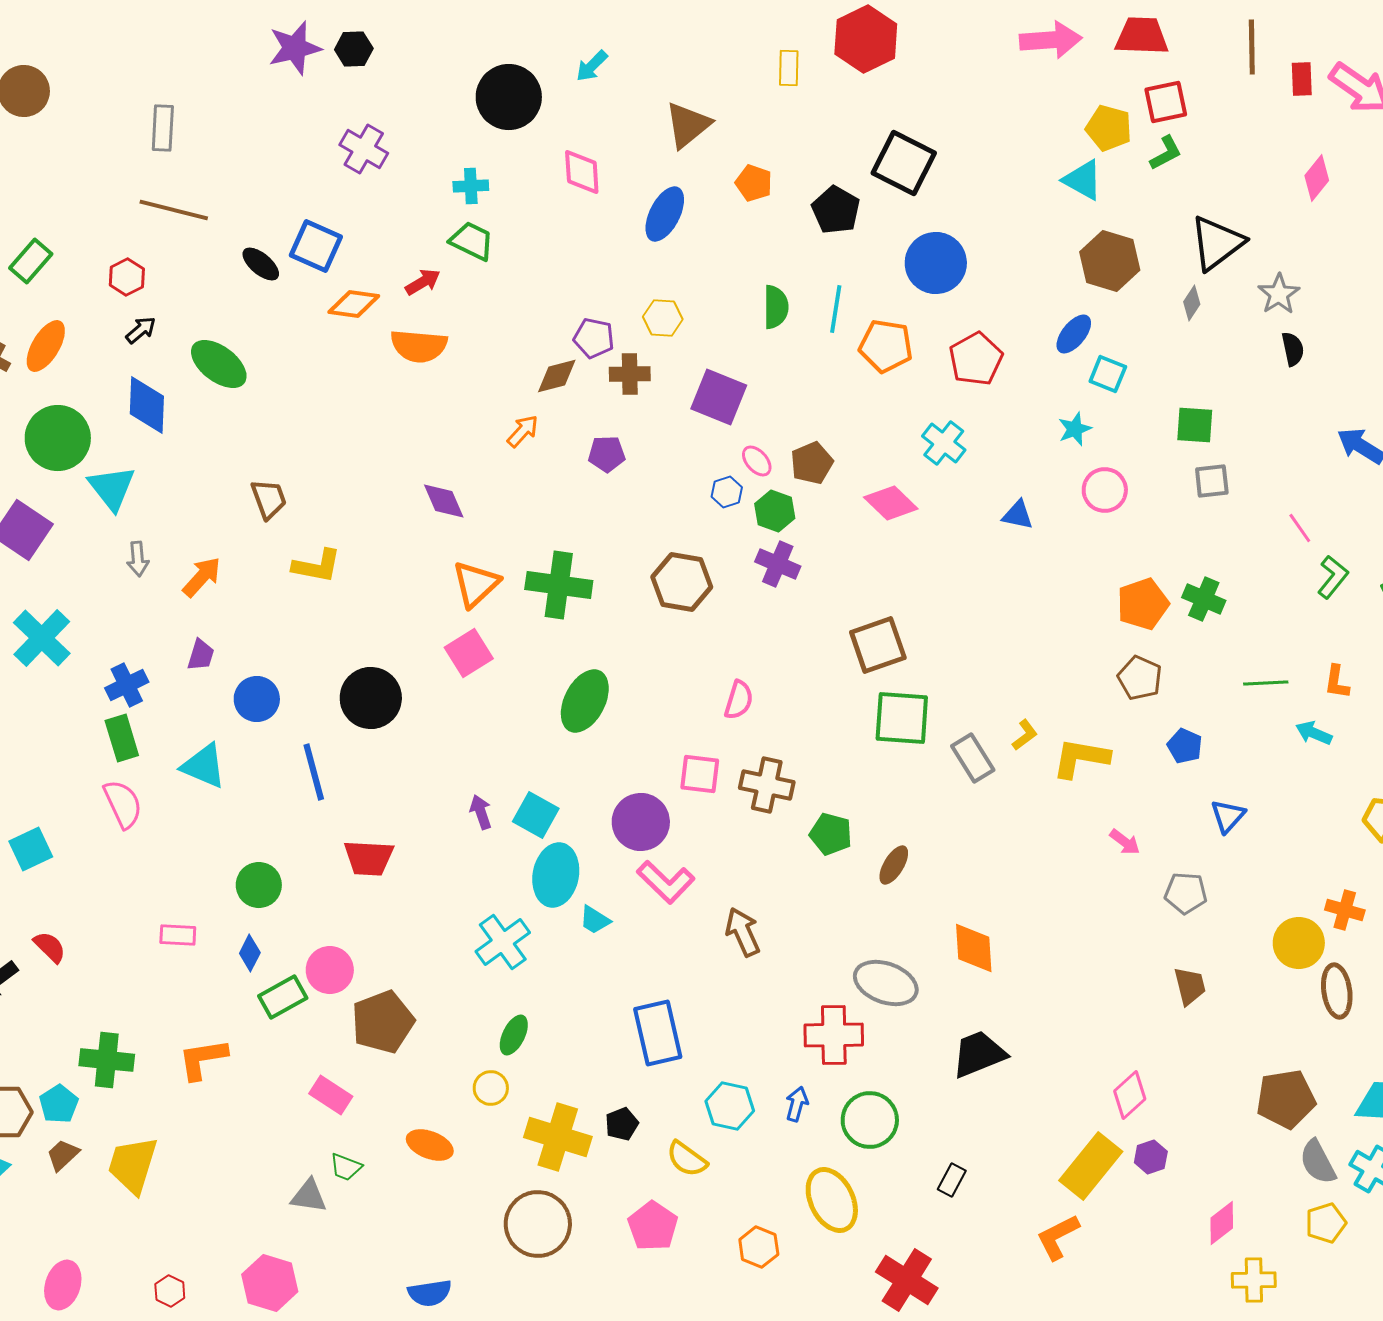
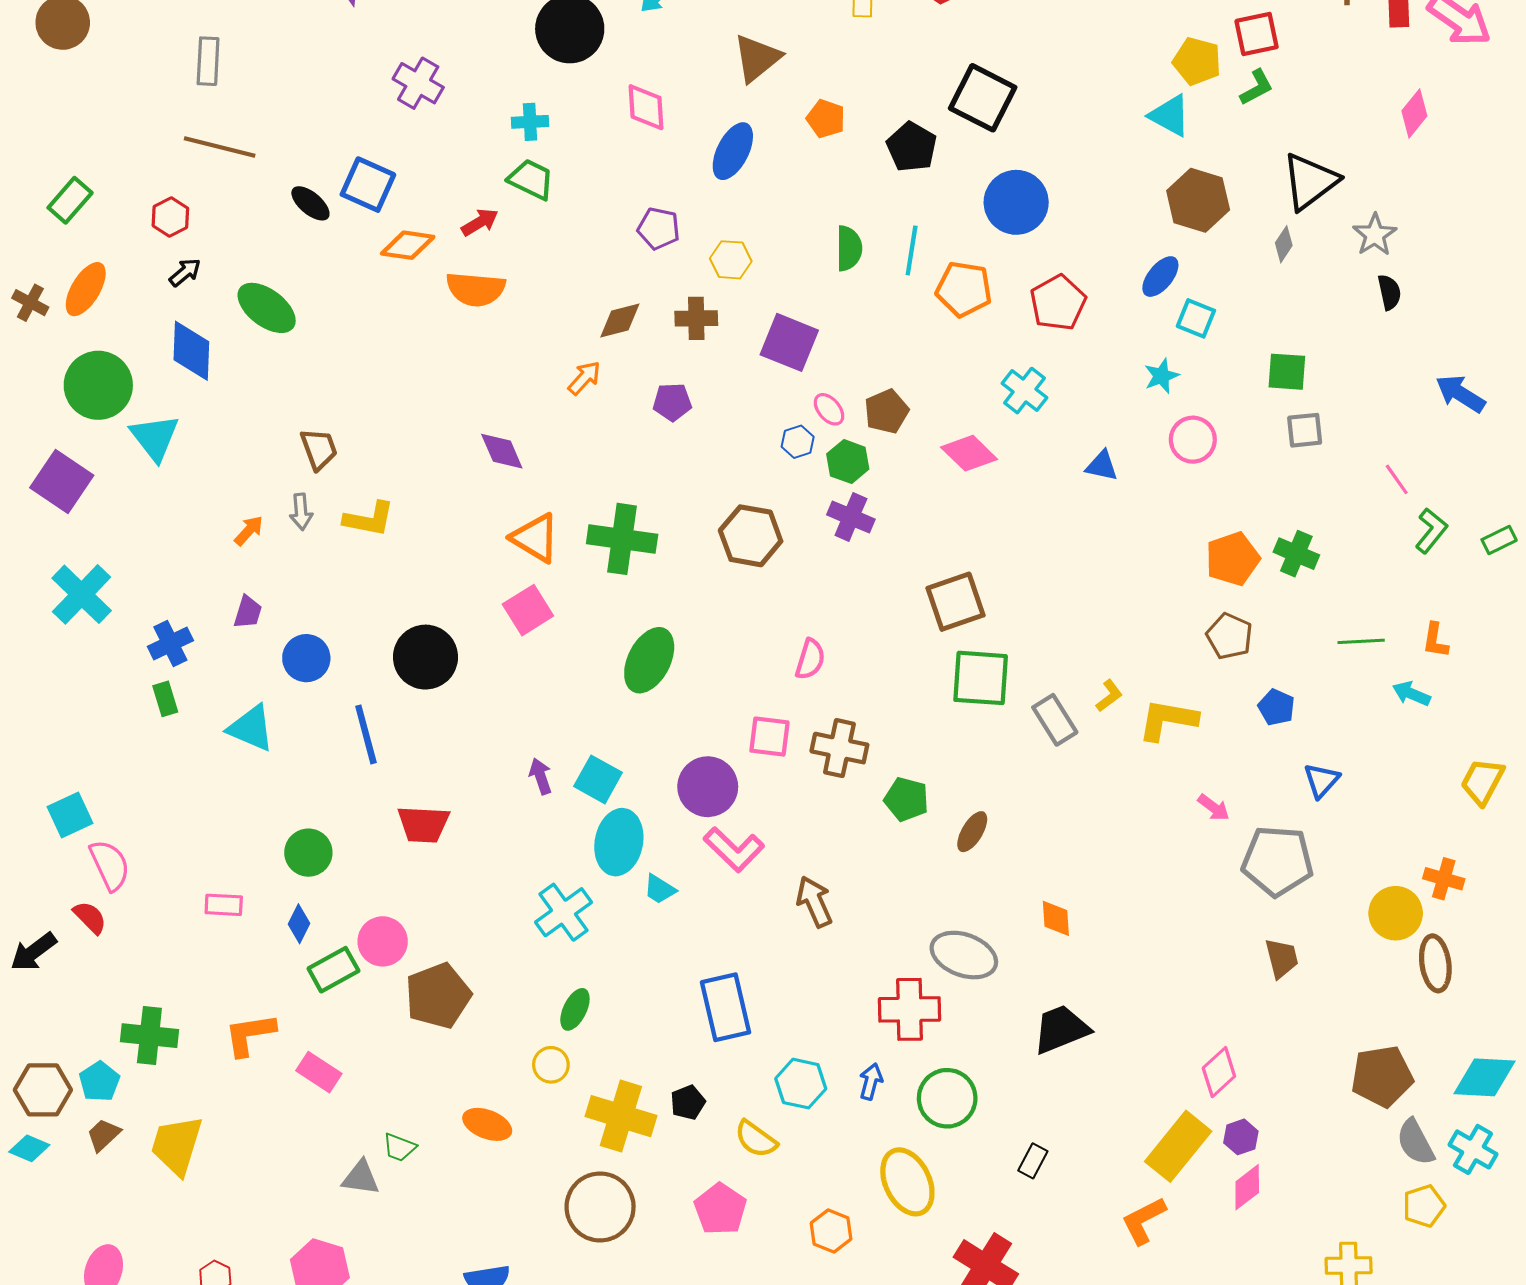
purple pentagon: (594, 338) -> (659, 228), moved
gray arrow: (138, 559) -> (301, 512), moved
orange arrow: (202, 577) -> (249, 531), size x0.7
orange triangle: (476, 584) -> (535, 538), turned -46
green rectangle: (122, 738) -> (165, 699), size x0.7
pink semicircle: (123, 804) -> (110, 865), moved
gray pentagon: (1186, 893) -> (1277, 861), size x1.6
orange diamond: (974, 948) -> (1056, 918), size x0.7
pink rectangle: (331, 1095) -> (319, 1072), moved
pink diamond: (1222, 1223) -> (1247, 1187), moved

